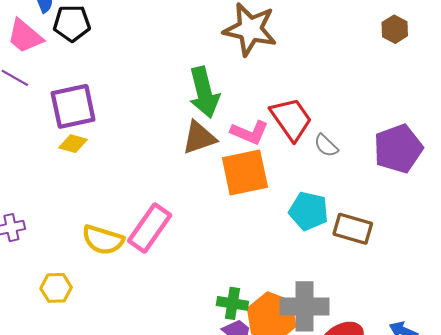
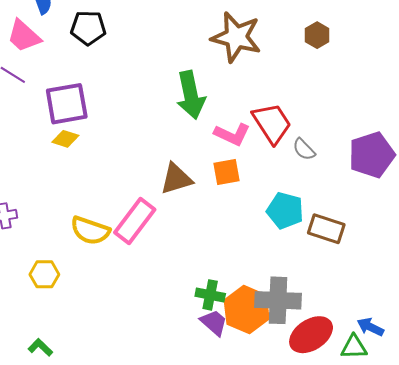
black pentagon: (72, 23) -> (88, 28), moved
brown hexagon: (395, 29) -> (317, 35), moved
brown triangle: (199, 138) -> (176, 179), moved
orange square: (245, 173) -> (226, 172), size x0.6

